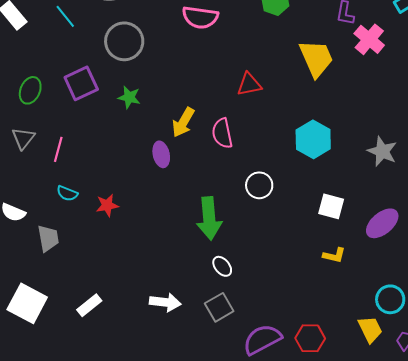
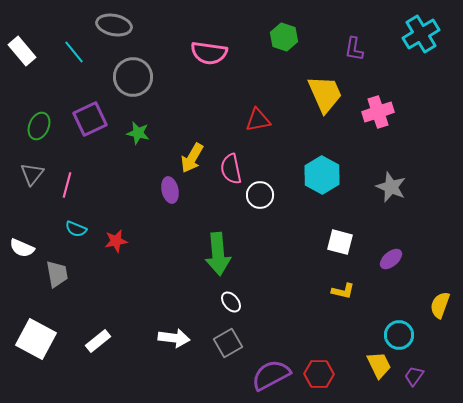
pink cross: (369, 39) -> (378, 112), moved, turned 32
white circle: (259, 185) -> (260, 195), moved
purple ellipse: (382, 223) -> (391, 259), size x0.7

